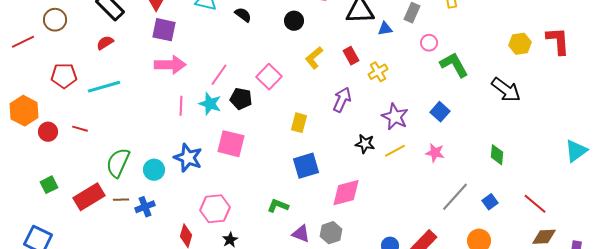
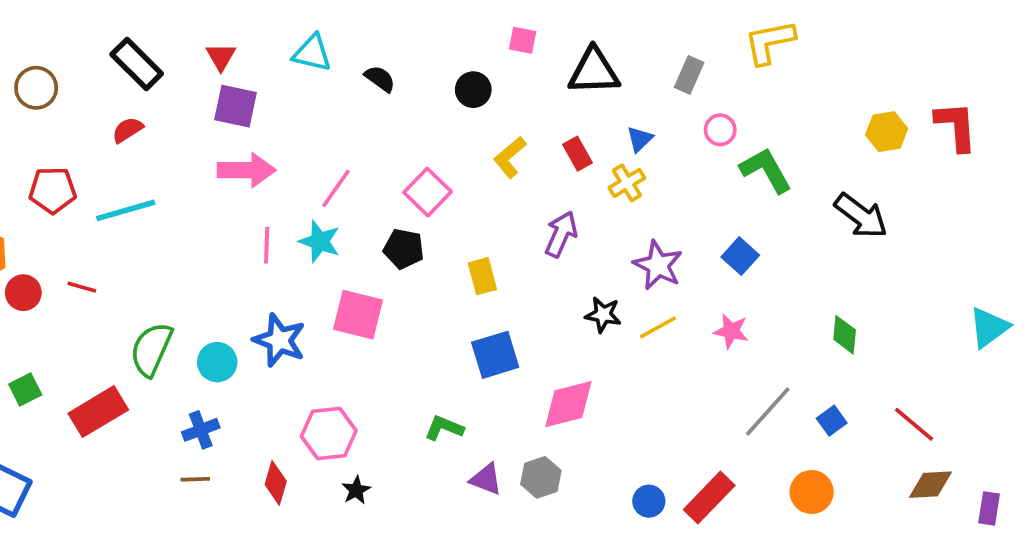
blue triangle: (385, 29) -> (640, 139), moved, turned -35
black pentagon: (241, 99) -> (404, 249), moved
yellow rectangle: (299, 123) -> (482, 276), turned -30
brown line: (121, 200) -> (195, 479), moved

